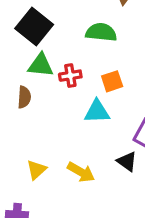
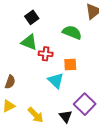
black square: (34, 27) -> (32, 17), size x0.6
brown semicircle: (24, 97) -> (10, 82), moved
cyan triangle: (97, 112) -> (56, 81), turned 30

